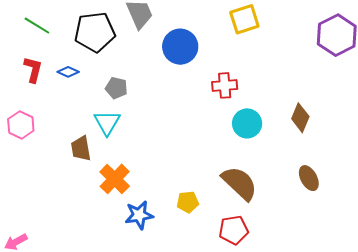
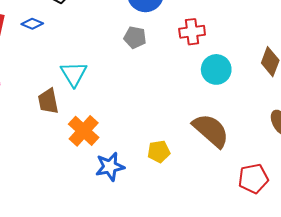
gray pentagon: (116, 88) -> (135, 38), moved
red pentagon: (234, 230) -> (253, 179), moved

